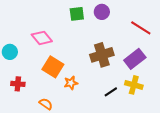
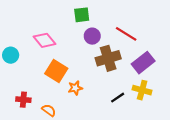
purple circle: (102, 12) -> (92, 36), moved
red line: (141, 28) -> (126, 34), moved
red cross: (18, 84) -> (23, 100), moved

